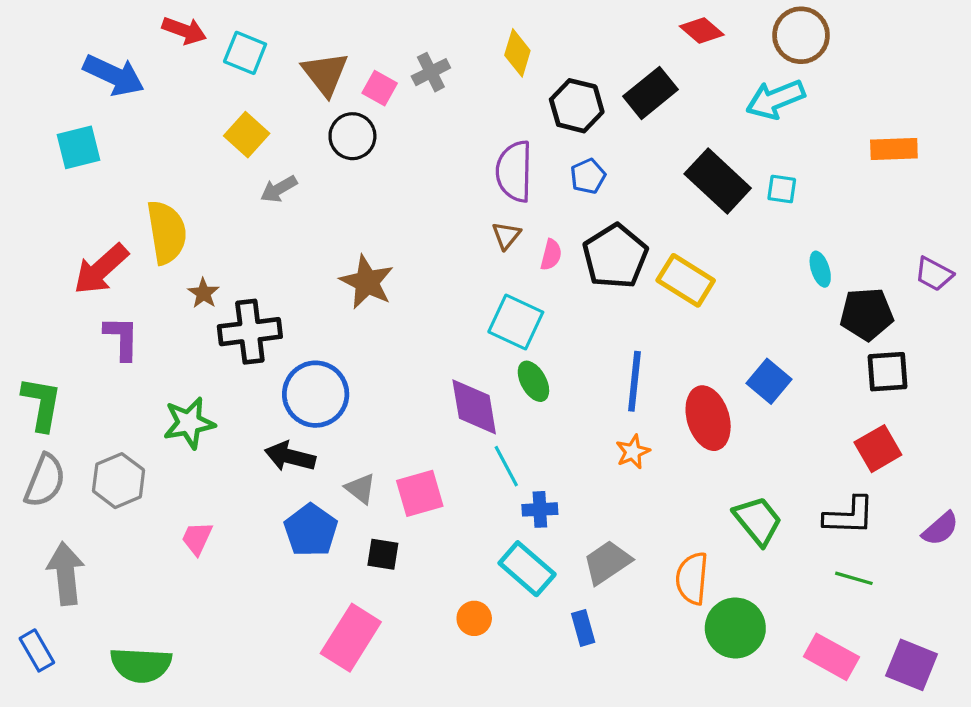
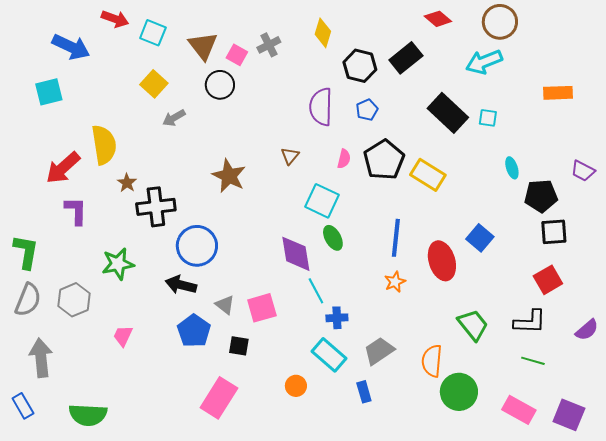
brown triangle: (506, 235) -> (290, 156), moved

